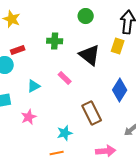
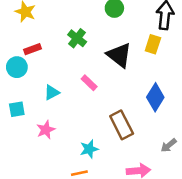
green cross: (55, 41) -> (77, 38), turned 35

